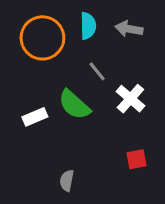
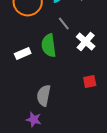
green semicircle: (74, 105) -> (49, 46), turned 40
gray semicircle: (67, 181) -> (44, 96), size x1.5

